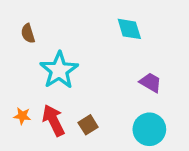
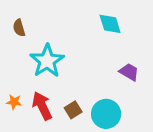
cyan circle: (149, 129) -> (106, 114), moved

